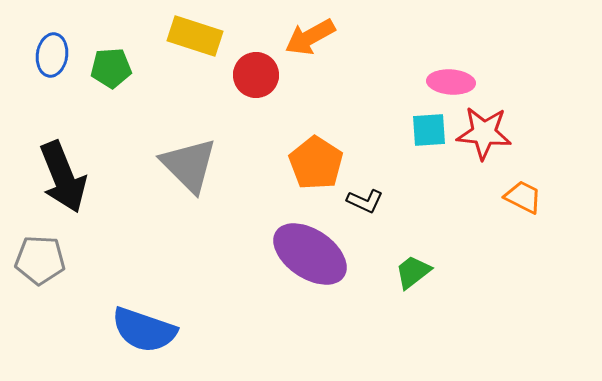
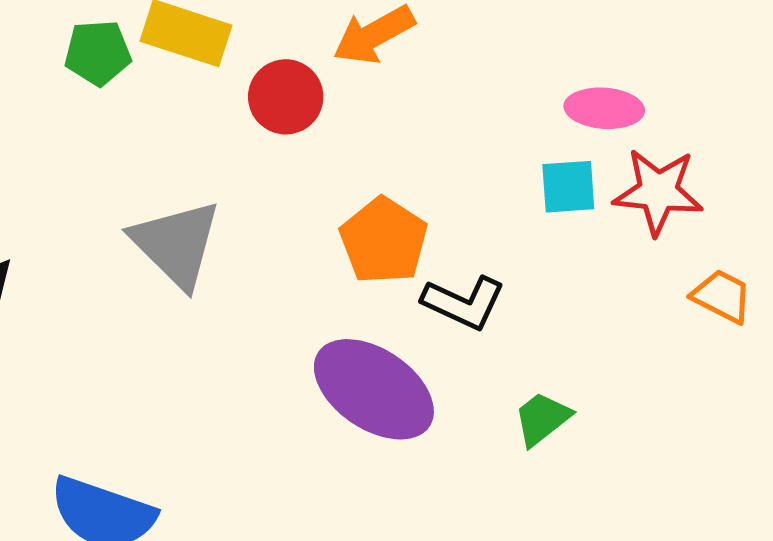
green pentagon: (111, 68) -> (98, 53), moved
black L-shape: (365, 201) -> (464, 303), size x1.4

